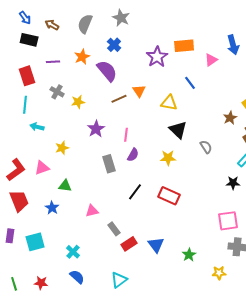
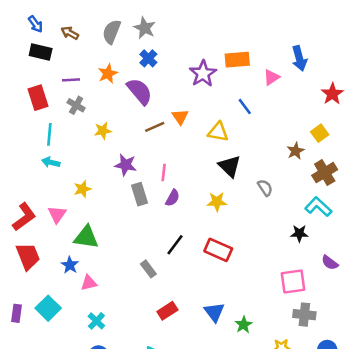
gray star: (121, 18) -> (145, 28), moved
gray cross: (57, 92) -> (76, 105), moved
cyan line: (25, 105) -> (49, 134), moved
purple star: (96, 129) -> (126, 165), turned -30
gray rectangle: (109, 164) -> (140, 194), moved
pink triangle: (42, 168) -> (57, 214), turned -35
green triangle: (65, 186) -> (86, 237), size x1.5
pink triangle: (92, 211) -> (89, 283), moved
gray rectangle: (114, 229) -> (148, 269), moved
purple rectangle: (10, 236) -> (16, 313), moved
cyan square: (35, 242) -> (48, 308), turned -30
blue triangle: (156, 245) -> (214, 312), moved

